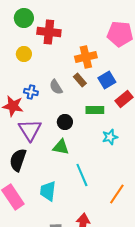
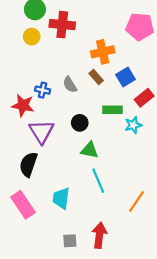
yellow circle: (24, 54) -> (32, 37), moved
cyan star: (110, 137) -> (133, 125), moved
green triangle: (61, 147) -> (90, 150), moved

